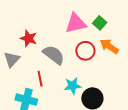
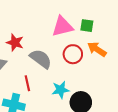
green square: (100, 23) -> (87, 26), turned -32

